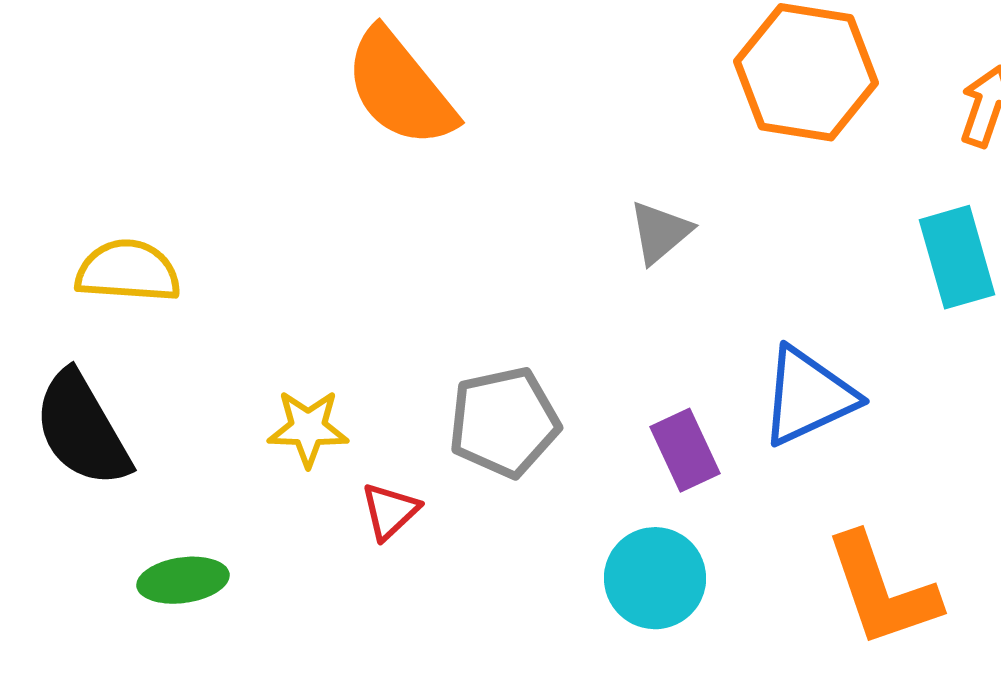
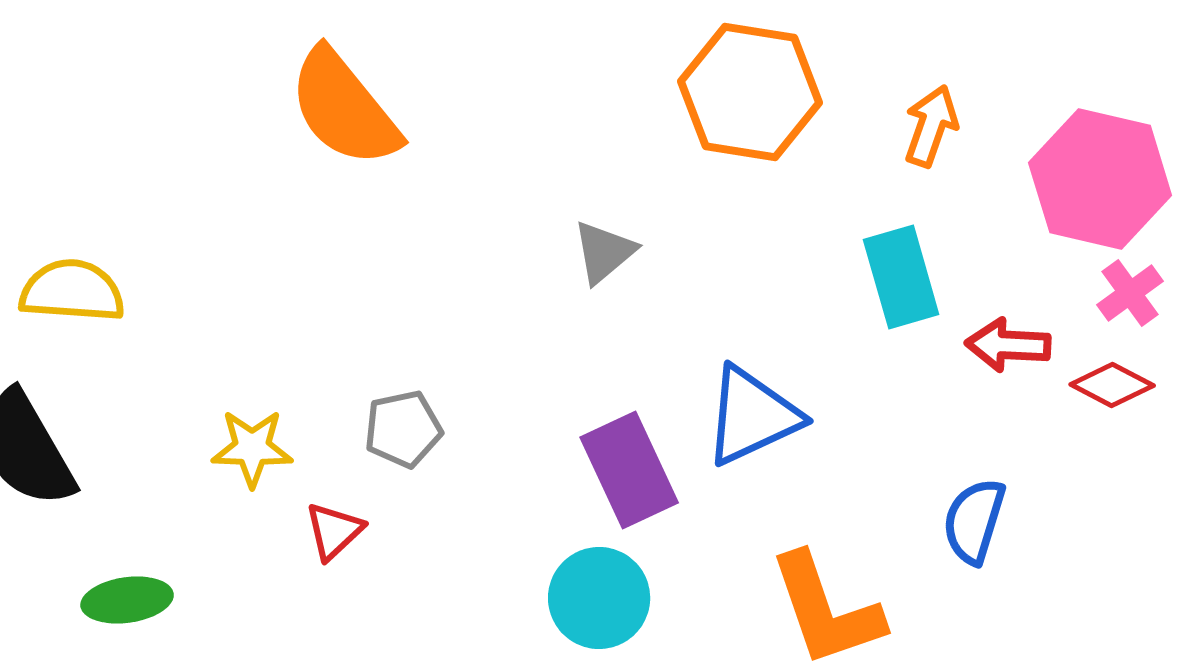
gray pentagon: (504, 422) -> (403, 429), moved, size x0.7
purple rectangle: (685, 450) -> (629, 470), size x1.4

